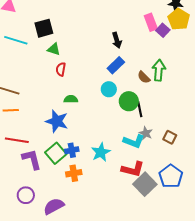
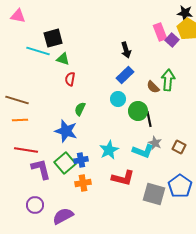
cyan line: (16, 40) -> (38, 51), moved
green semicircle: (71, 99) -> (80, 109), turned -64
cyan star: (101, 152) -> (109, 150), moved
red L-shape: (133, 169) -> (123, 178), moved
gray square: (145, 184) -> (154, 194), turned -30

